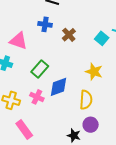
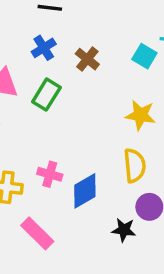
blue cross: (45, 24) -> (44, 48), turned -32
green rectangle: (40, 69) -> (46, 95), moved
blue diamond: (58, 87) -> (85, 191), moved

